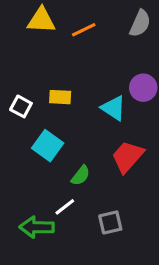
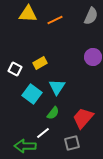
yellow rectangle: (60, 97) -> (40, 63), turned -32
cyan triangle: (113, 108) -> (57, 87), moved, turned 30
red trapezoid: (128, 157) -> (83, 118), moved

